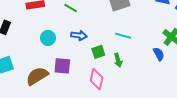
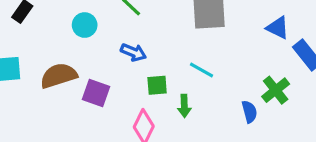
cyan circle: (48, 38) -> (85, 25), moved
brown semicircle: (37, 76) -> (59, 76), moved

